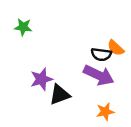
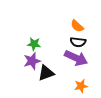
green star: (23, 27) -> (34, 44), moved
orange semicircle: (116, 48) -> (77, 26), moved

